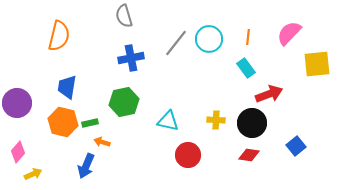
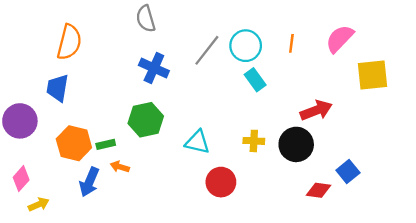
blue cross: (131, 58) -> (154, 68), turned 35
cyan rectangle: (246, 68) -> (255, 80), moved
blue trapezoid: (67, 87) -> (58, 88), moved
red diamond: (249, 155) -> (319, 190), moved
blue arrow: (86, 166) -> (89, 182), moved

